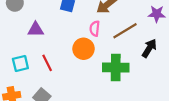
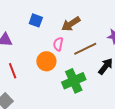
green cross: (116, 68) -> (74, 81), turned -30

